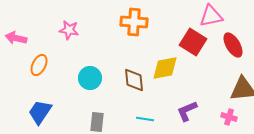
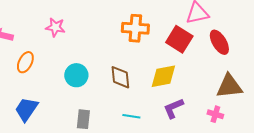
orange cross: (134, 22) -> (135, 28), moved
yellow diamond: (165, 68) -> (163, 76), moved

